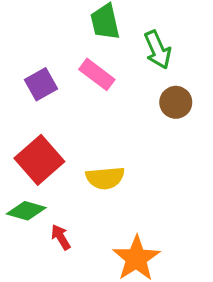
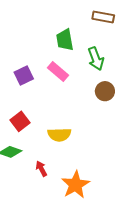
red square: (39, 160) -> (20, 121), size x0.7
red arrow: (61, 237) -> (41, 169), moved

